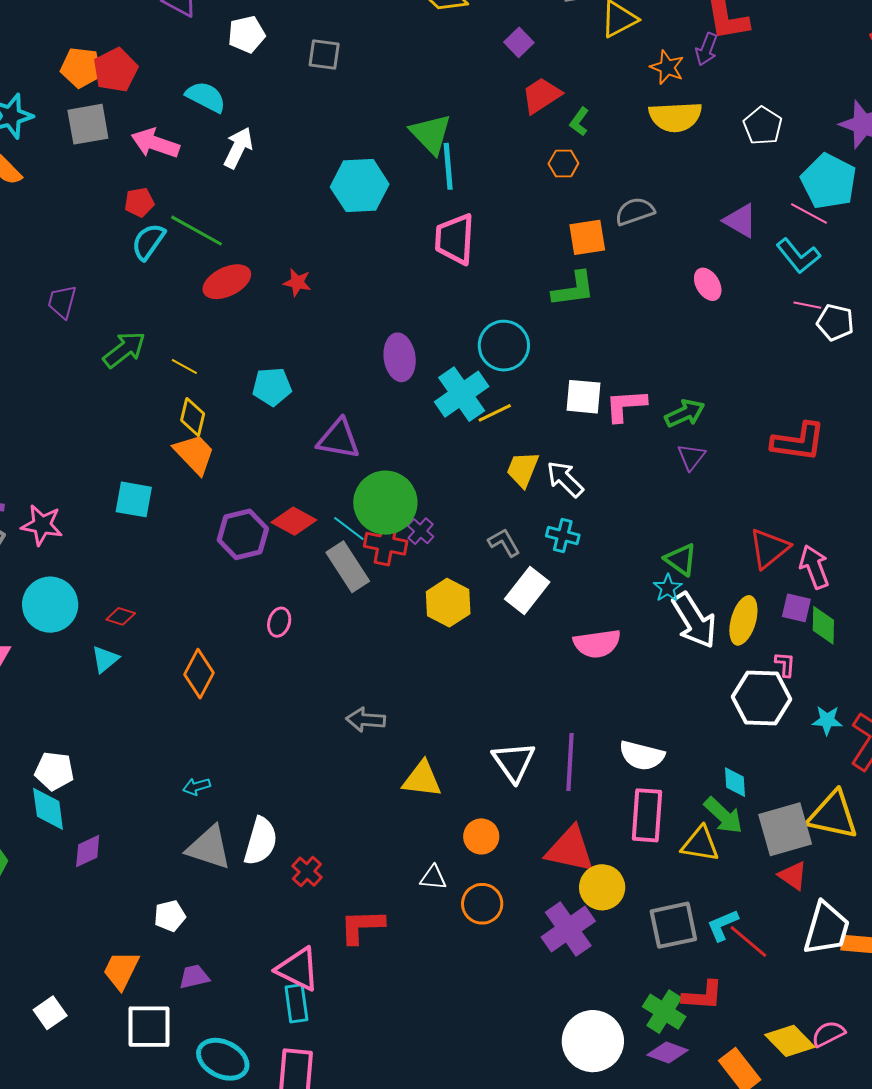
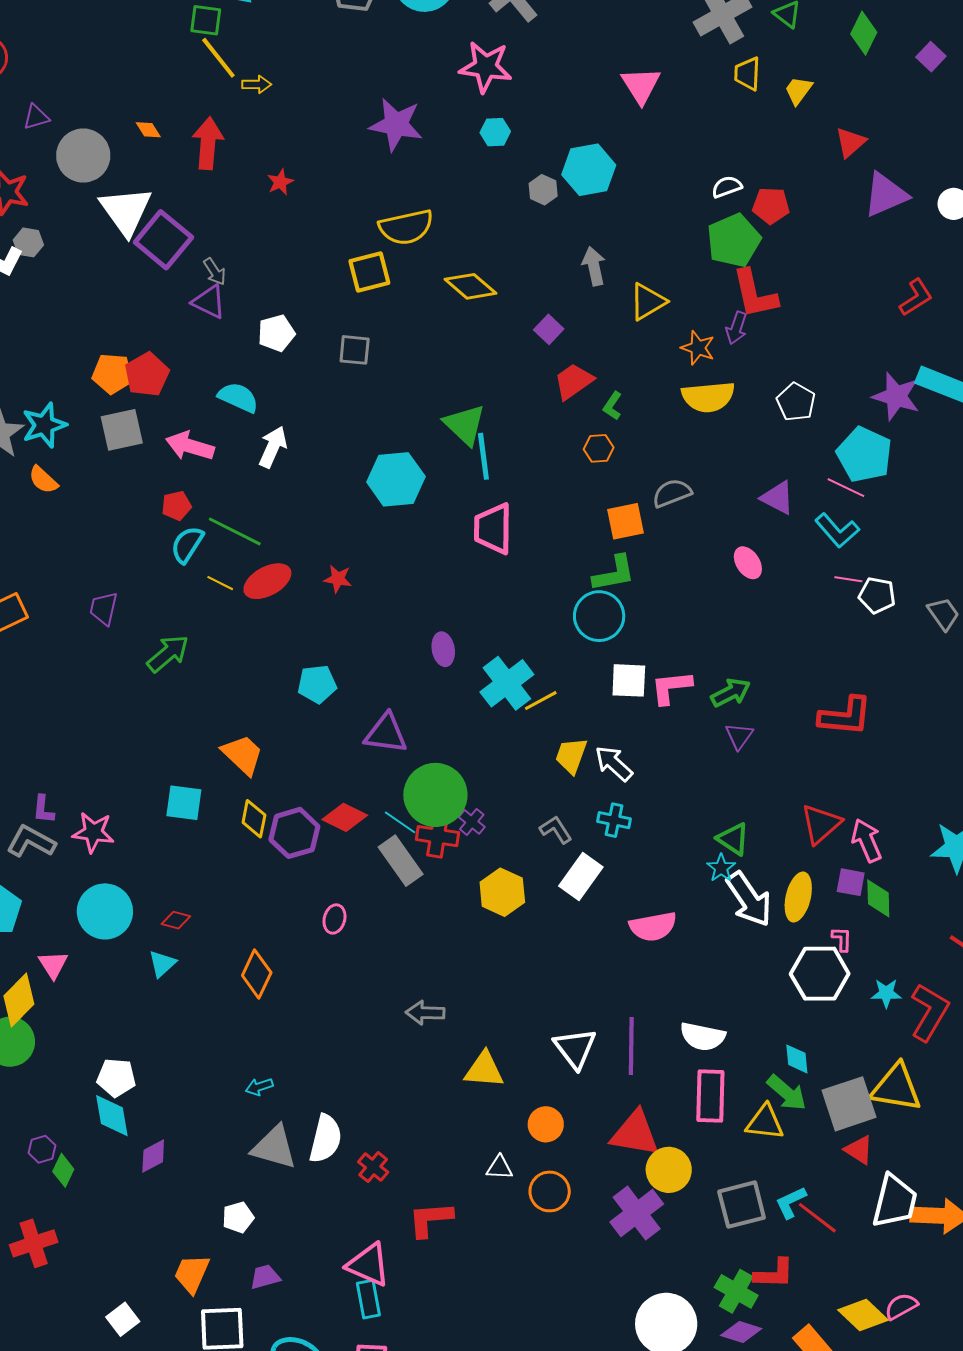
cyan circle: (504, 346) -> (599, 616), moved
purple ellipse: (400, 357) -> (443, 649), size x0.7
yellow line: (184, 367) -> (220, 583), moved
yellow diamond: (193, 417) -> (254, 819), moved

